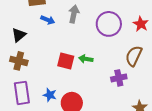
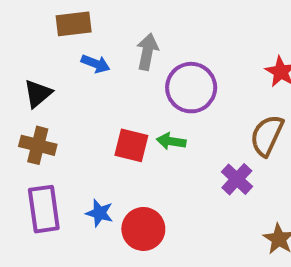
purple circle: (109, 24) -> (191, 88), moved
purple cross: (119, 78) -> (237, 179), turned -35

